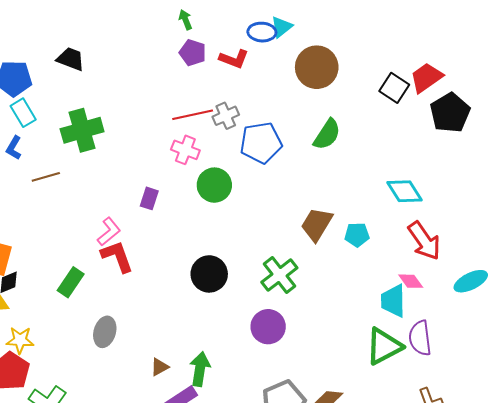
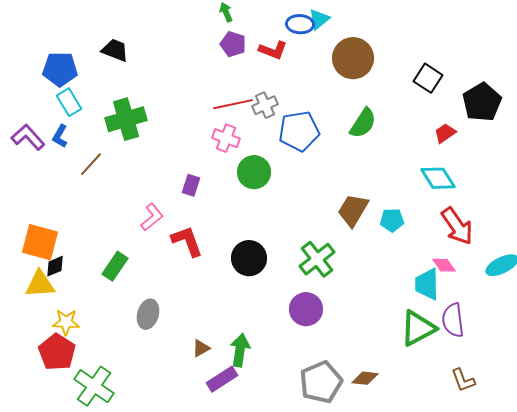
red trapezoid: (426, 78) -> (445, 133), moved, size x0.7
brown line: (46, 177) -> (91, 164), turned -32
red L-shape: (117, 256) -> (187, 241), moved

